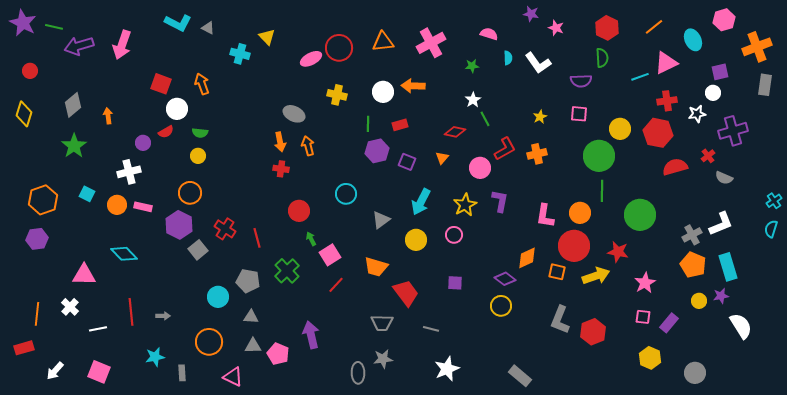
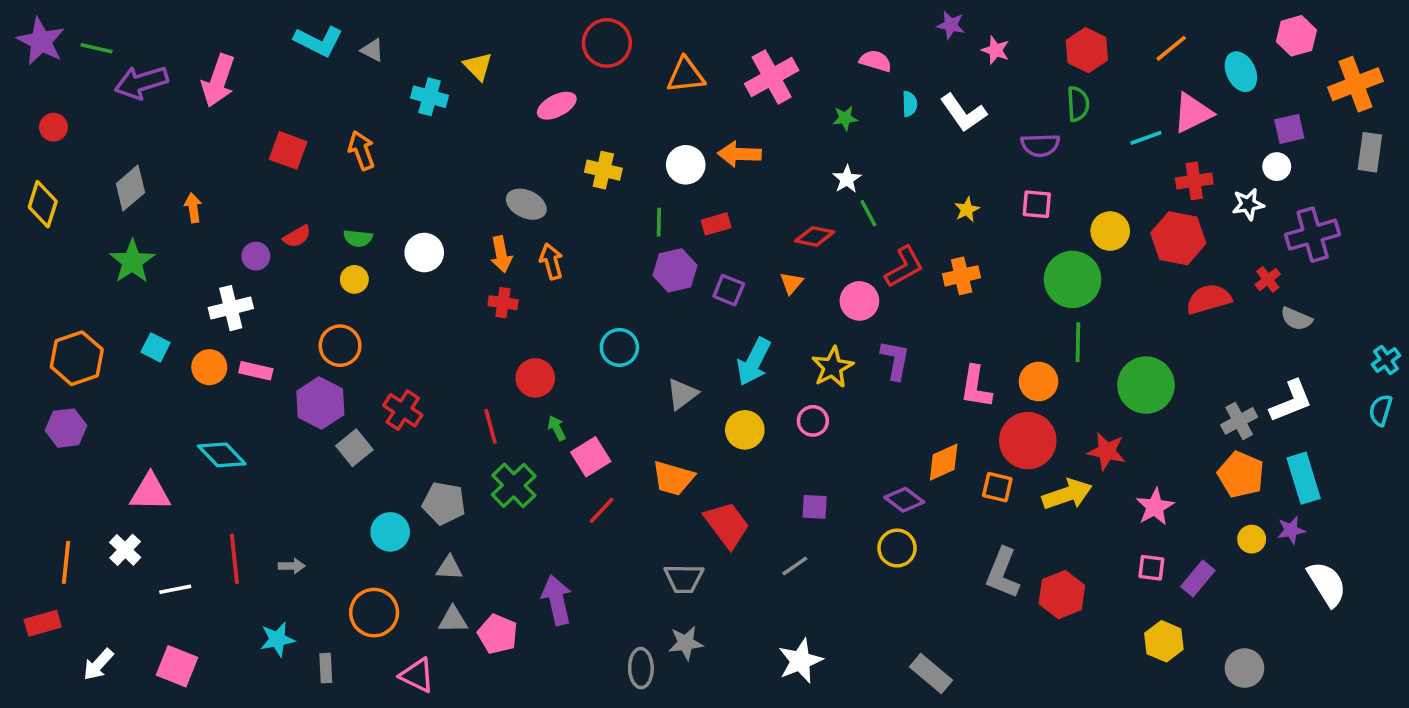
red circle: (339, 48) -> (607, 43), moved
white circle: (177, 109) -> (424, 253), moved
red line: (257, 238) -> (490, 426), moved
gray line: (431, 329) -> (795, 566), moved, turned -49

